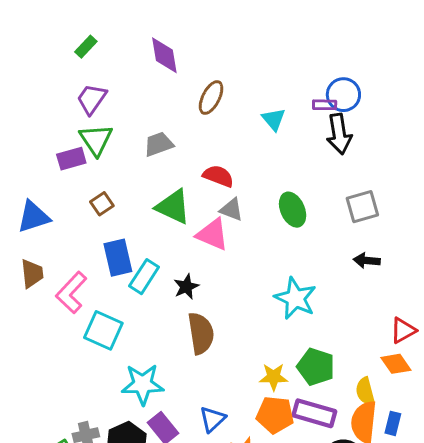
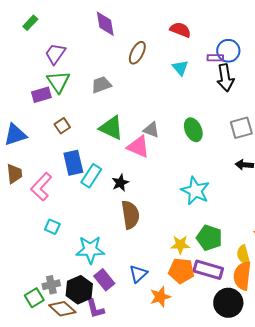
green rectangle: (86, 47) -> (30, 23), moved
red semicircle: (218, 176) -> (180, 30), moved
cyan square: (103, 330) -> (52, 227), moved, size x0.6

